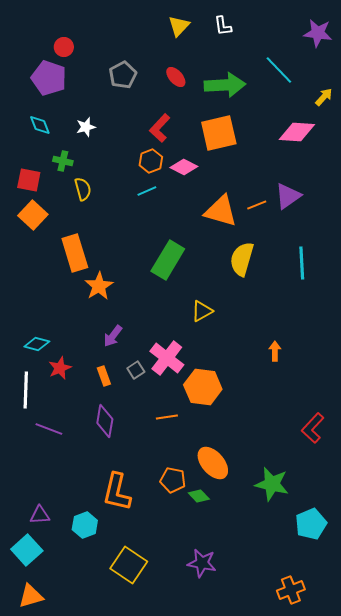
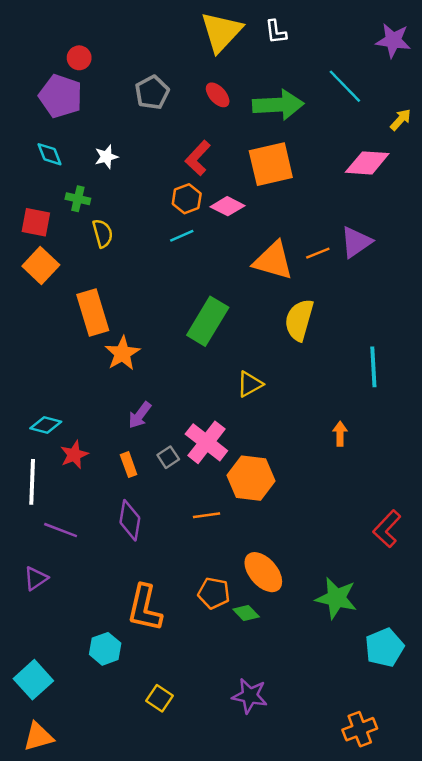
yellow triangle: (179, 26) -> (221, 32), size x1.6
cyan line: (302, 263) -> (373, 367), moved
purple triangle: (40, 515) -> (36, 578), moved, turned -30
yellow square: (129, 565) -> (159, 698), size x0.6

